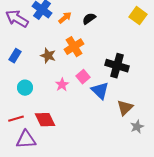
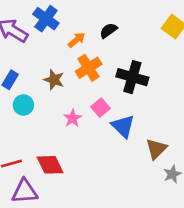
orange arrow: (65, 18) -> (77, 40), moved
black cross: (117, 66) -> (132, 77), moved
cyan circle: (25, 88) -> (23, 105), moved

